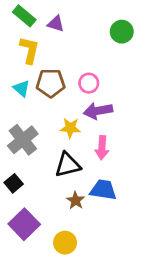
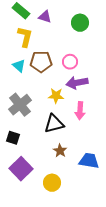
green circle: (122, 32) -> (80, 23), moved
black square: (14, 183) -> (13, 138), turned -32
blue trapezoid: (103, 190) -> (89, 161), moved

